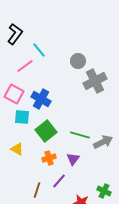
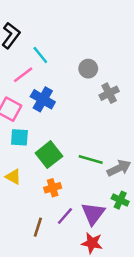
gray cross: (95, 81) -> (109, 93), size x0.7
blue cross: (41, 99) -> (43, 99), moved
purple triangle: (73, 159) -> (93, 214), moved, size x1.5
green cross: (104, 191) -> (120, 200), moved

